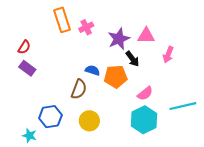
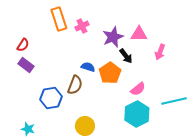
orange pentagon: (116, 77) -> (110, 73), turned -30
blue hexagon: (50, 117) -> (51, 98), moved
yellow circle: (89, 121) -> (85, 126), moved

